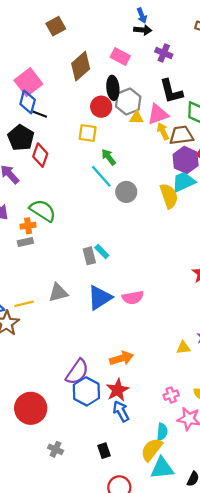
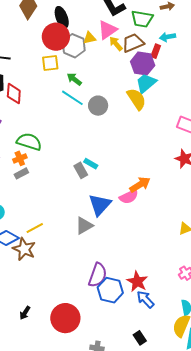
gray hexagon: (128, 101) -> (74, 46), moved
red circle: (101, 107) -> (56, 37), size x1.4
gray triangle: (58, 293) -> (84, 226), moved
orange arrow: (122, 358) -> (140, 185), moved

